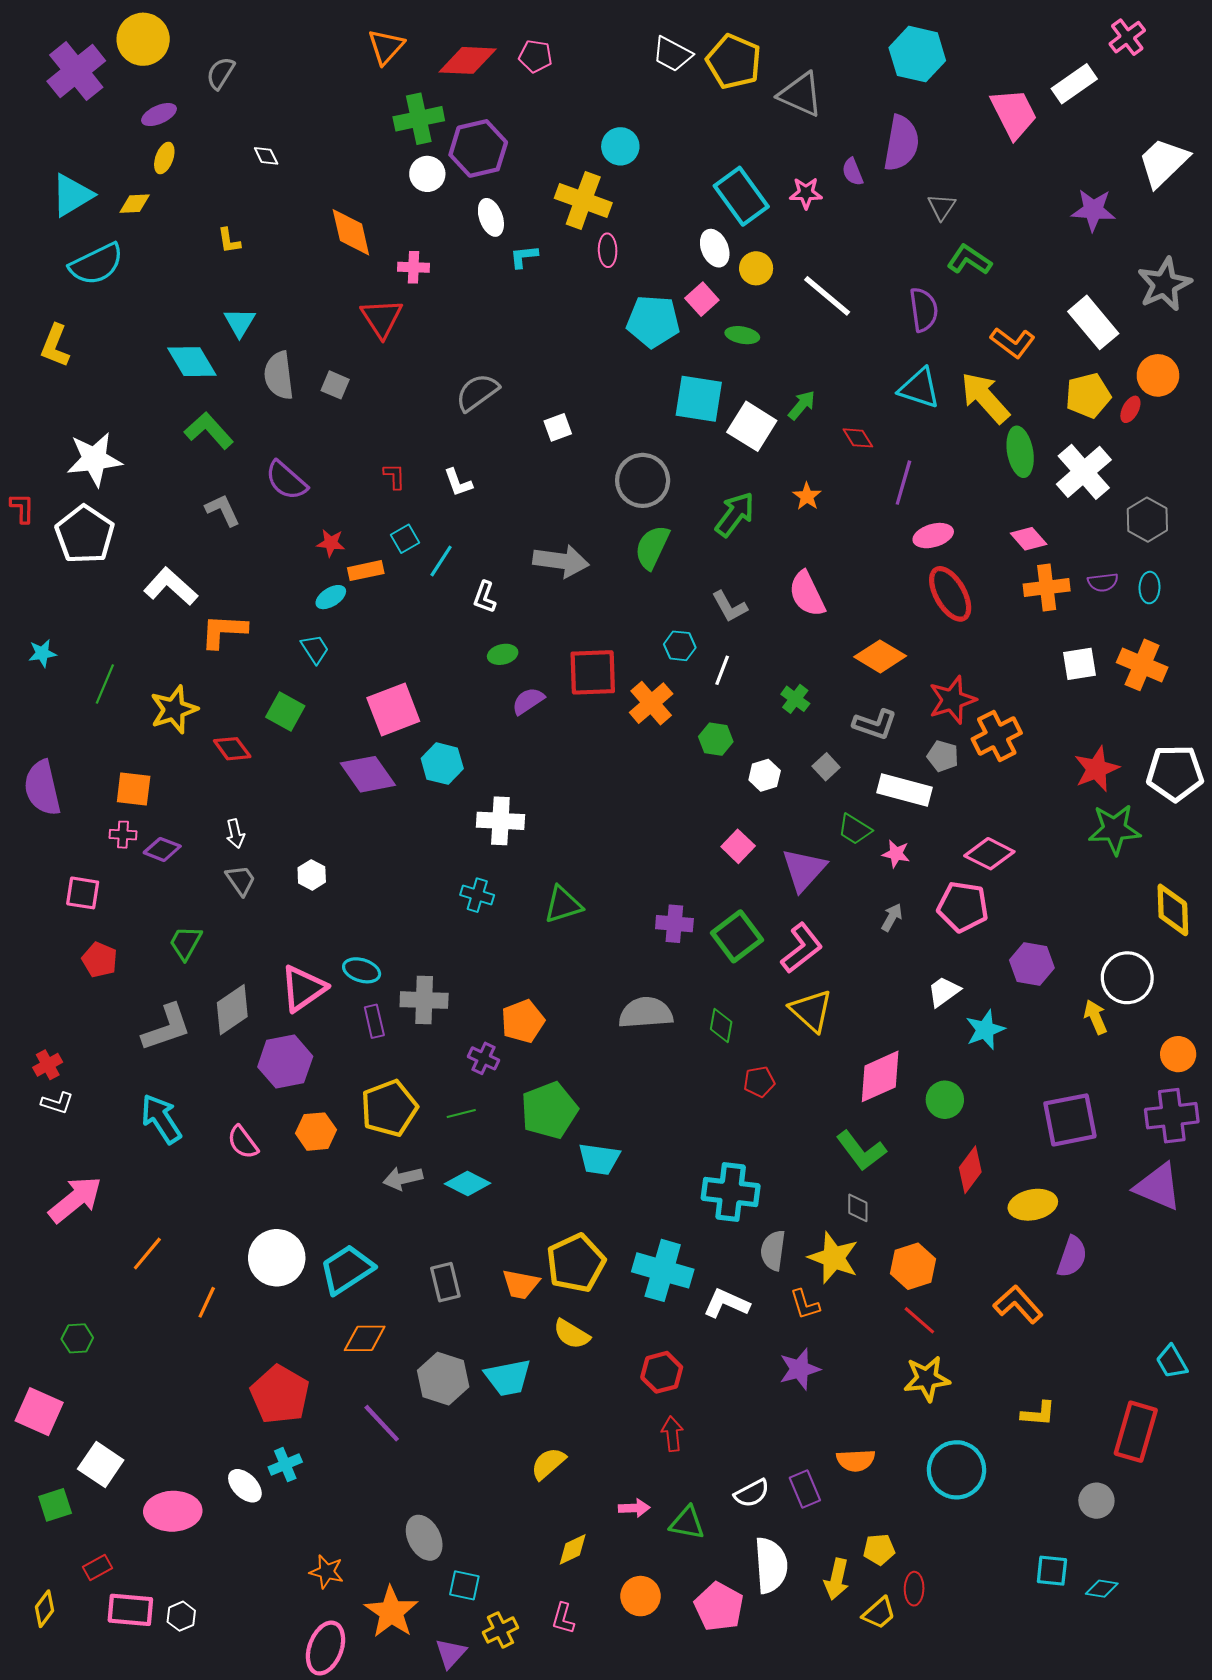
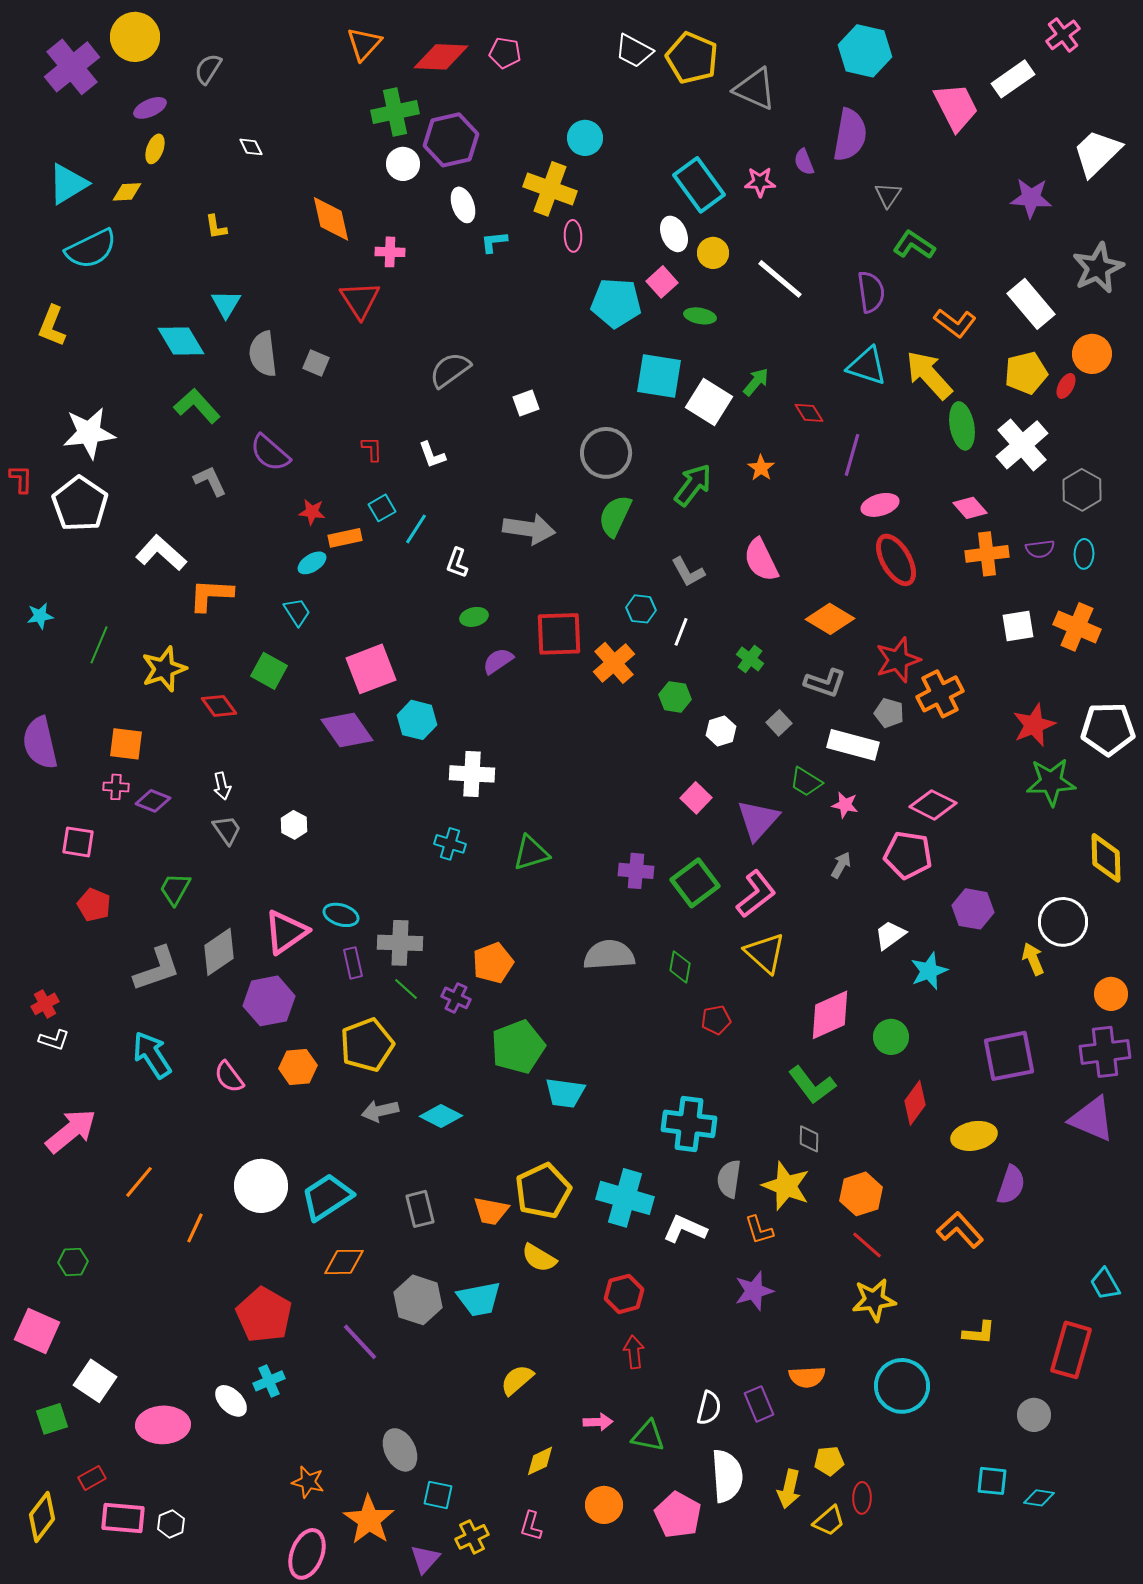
green line: (461, 1114) -> (406, 989), moved, turned 56
white semicircle: (752, 1493) -> (709, 1408), turned -48
yellow diamond: (44, 1609) -> (42, 1517), size x1.4

